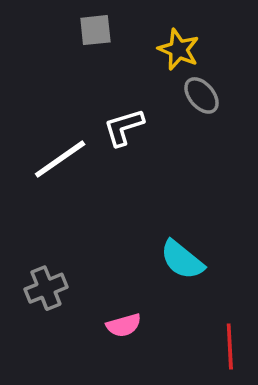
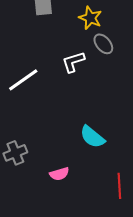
white L-shape: (124, 127) -> (73, 62), moved

